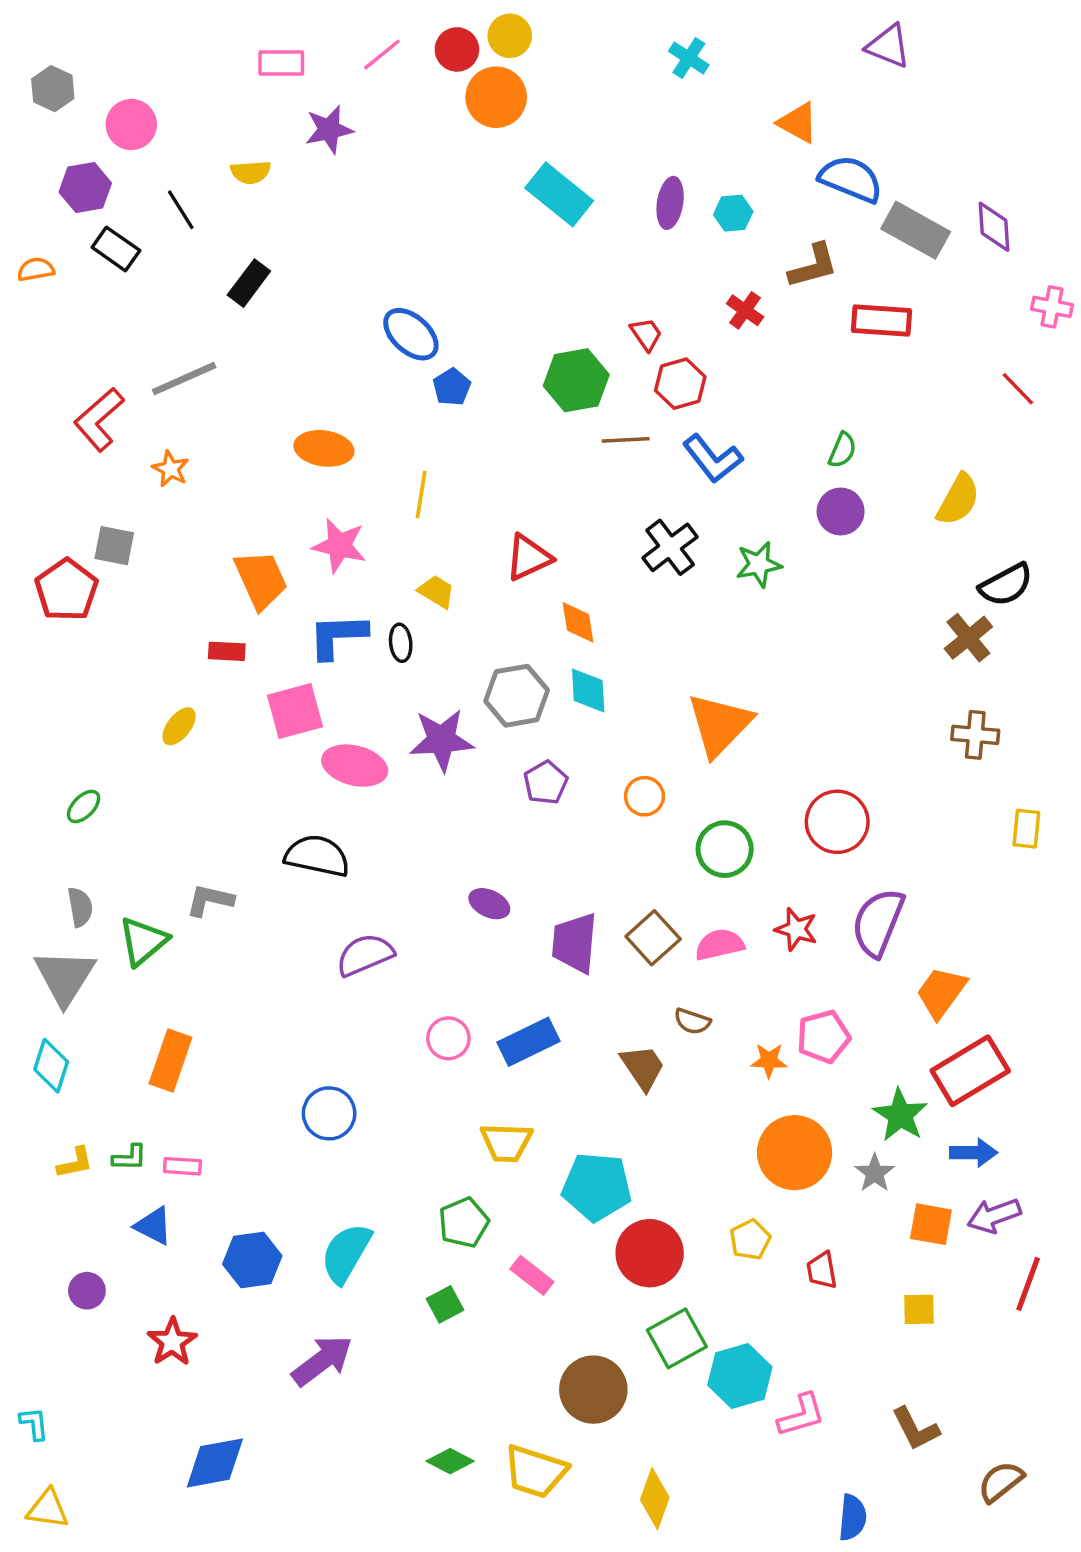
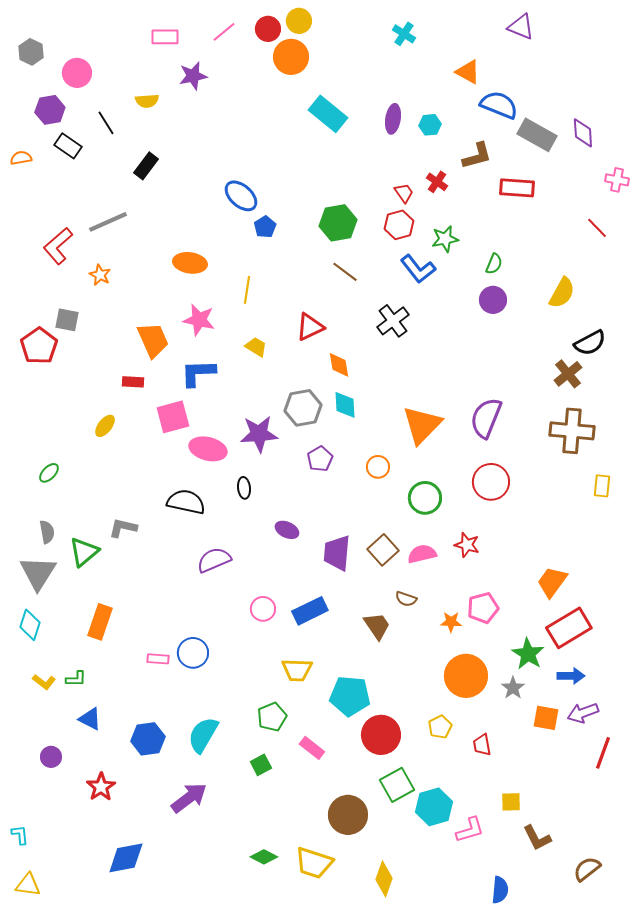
red trapezoid: (646, 334) -> (404, 193), moved
brown line: (626, 440) -> (345, 272), moved, turned 40
green star: (759, 564) -> (445, 239), moved
black ellipse: (401, 643) -> (244, 488), moved
brown cross: (975, 735) -> (572, 431), size x1.6
purple semicircle: (878, 922) -> (486, 418), moved
yellow L-shape: (75, 1163) -> (44, 682), turned 50
pink rectangle: (182, 1166) -> (158, 659), moved
yellow square: (919, 1309) -> (511, 802), moved

